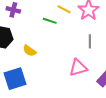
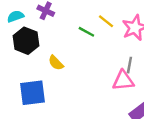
pink triangle: (78, 68) -> (123, 81), moved

